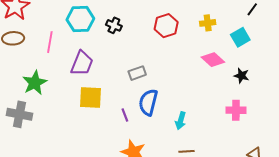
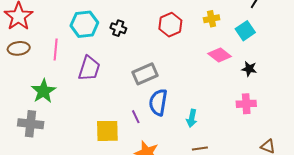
gray rectangle: (137, 73) -> (145, 74), size x1.4
yellow square: (90, 97) -> (107, 131), moved

